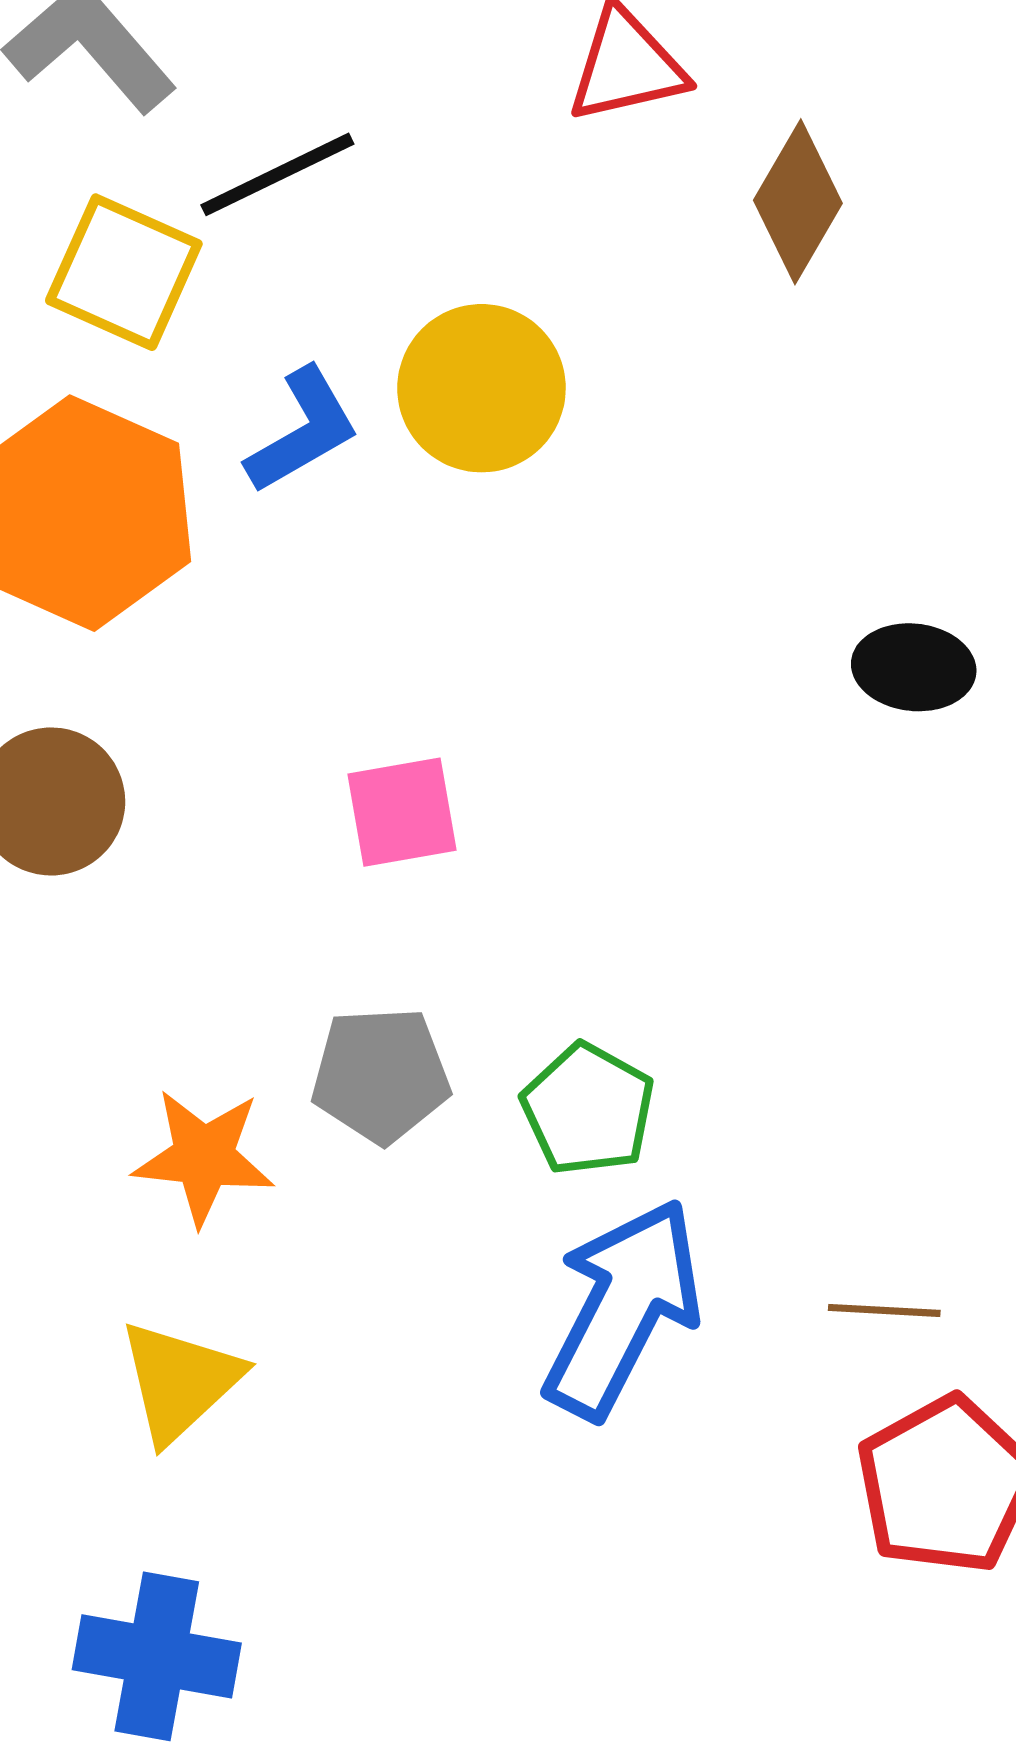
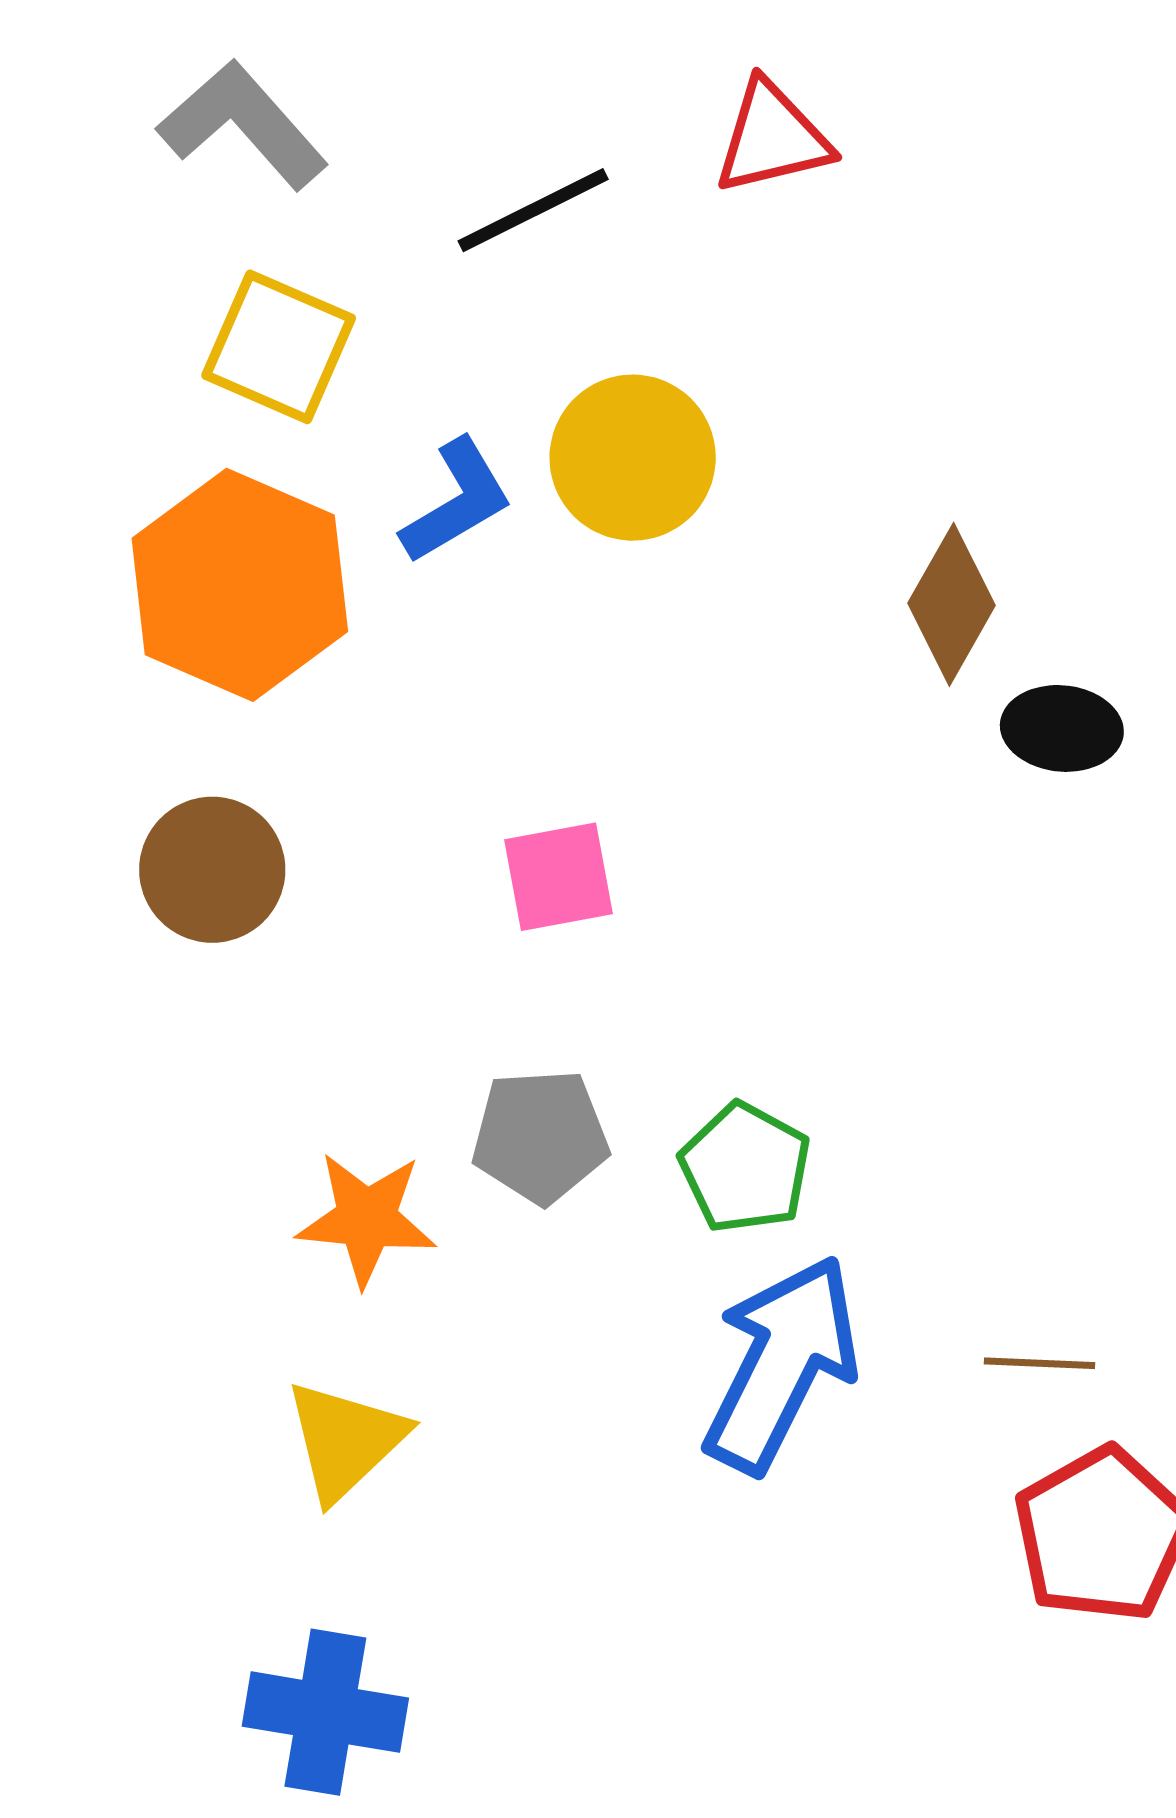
black line: (277, 174) -> (533, 210), moved
brown diamond: (798, 202) -> (952, 604), moved

